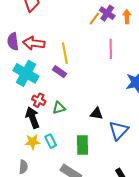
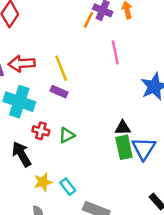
black triangle: (97, 114) -> (123, 128), moved
black arrow: (33, 118) -> (22, 154), moved
cyan rectangle: (51, 141) -> (68, 187), moved
green rectangle: (82, 145) -> (124, 147), moved

